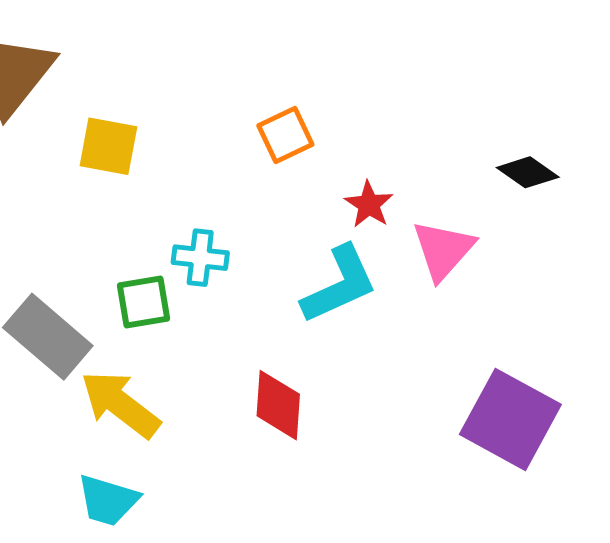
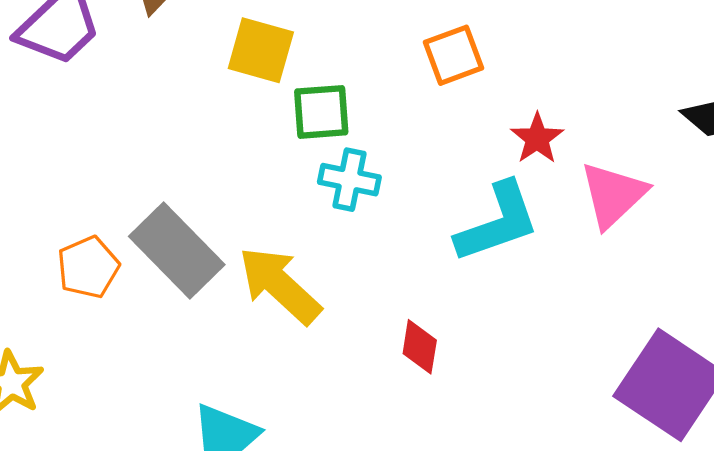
green square: (144, 302) -> (321, 112), moved
yellow arrow: (120, 404) -> (280, 285), moved
red diamond: (278, 405) -> (420, 347), size x0.7

